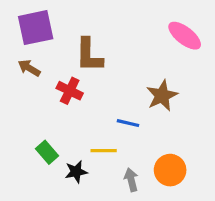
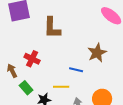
brown arrow: (29, 68) -> (12, 71), moved, turned 32
red cross: (70, 91) -> (32, 59), moved

